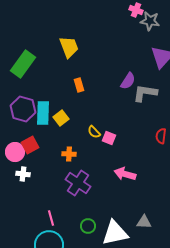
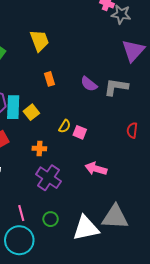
purple semicircle: (128, 81) -> (89, 84), moved, turned 96
yellow semicircle: (94, 132) -> (65, 126), turned -104
gray triangle: (144, 222) -> (115, 217), size x1.8
green circle: (88, 226) -> (51, 219), moved

